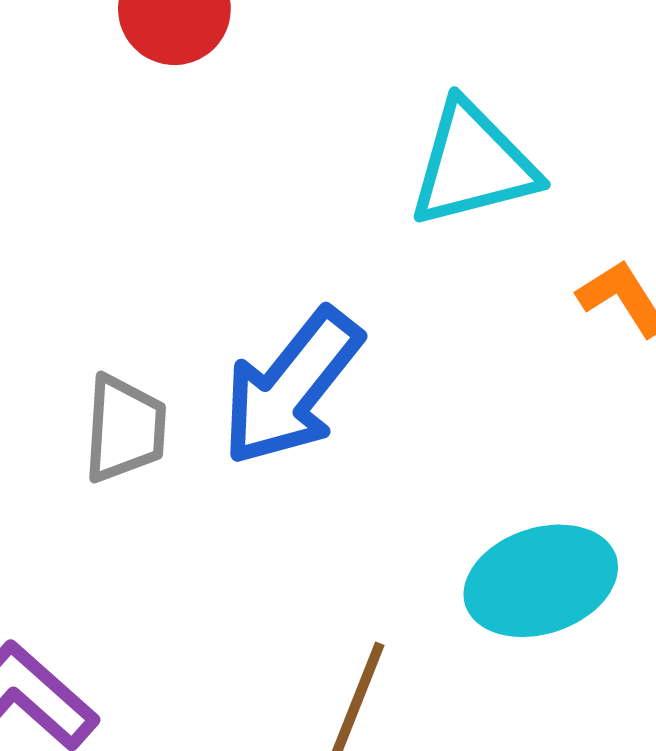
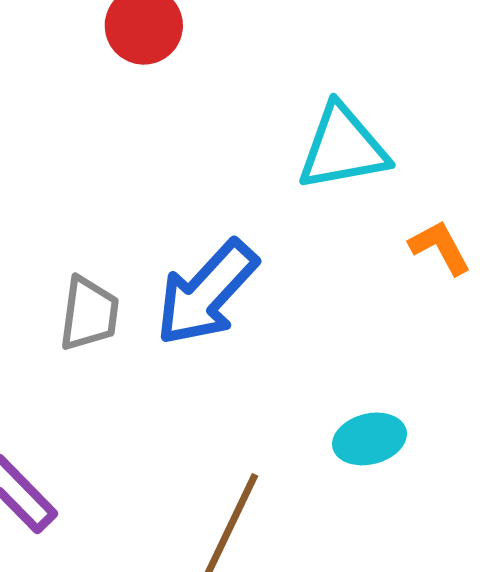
cyan ellipse: (541, 581) -> (370, 439), size x0.7

